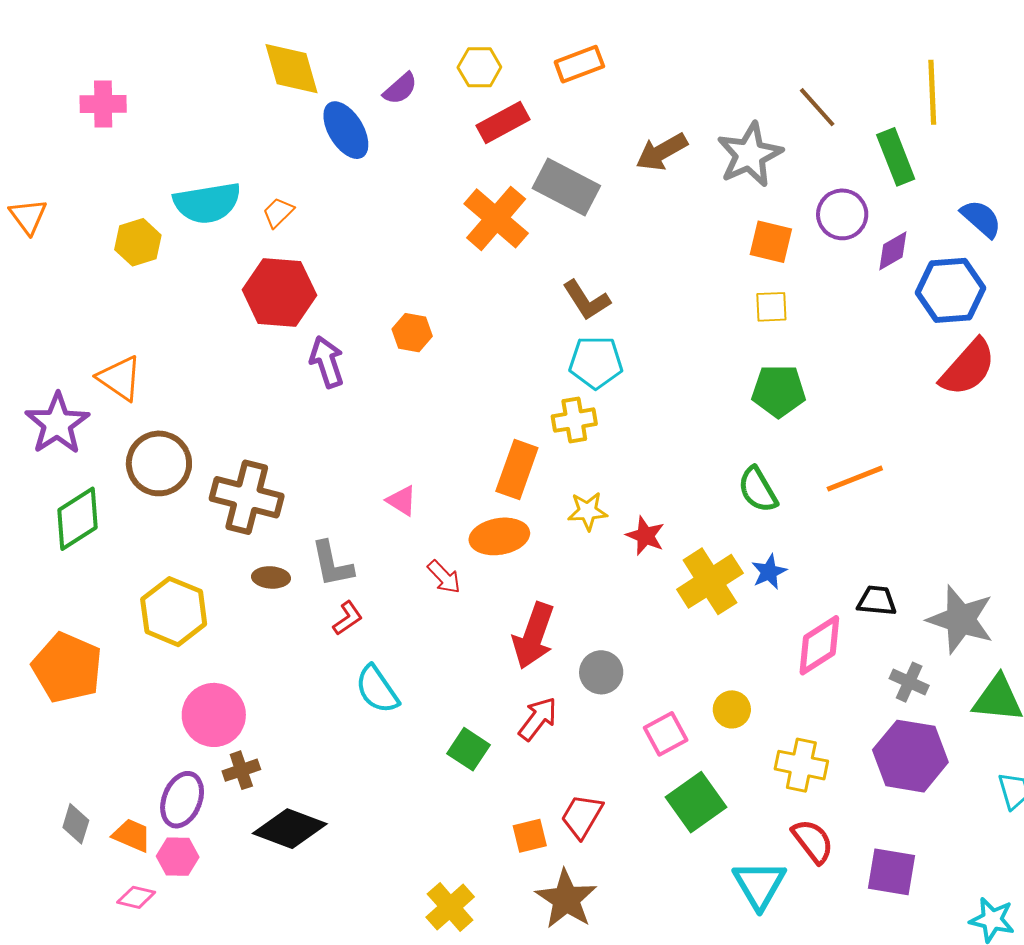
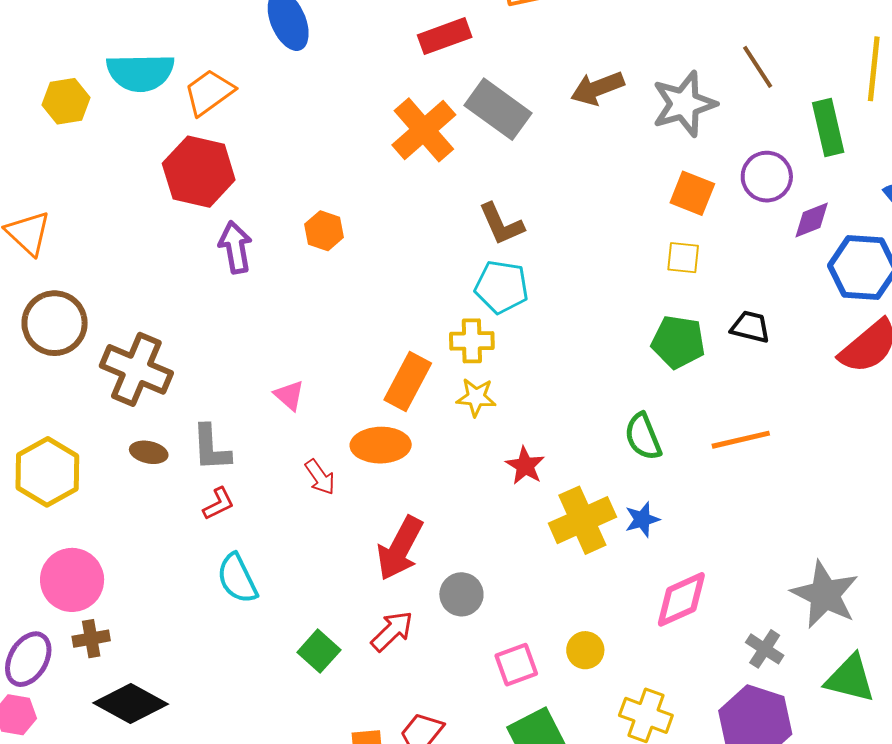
orange trapezoid: (278, 212) -> (209, 92), size x1.6
yellow star: (588, 511) -> (476, 397), moved
black trapezoid: (877, 601) -> (750, 327), moved

